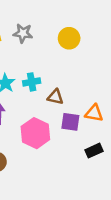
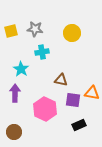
cyan cross: (32, 82) -> (42, 52), moved
black rectangle: (94, 151) -> (79, 125), moved

